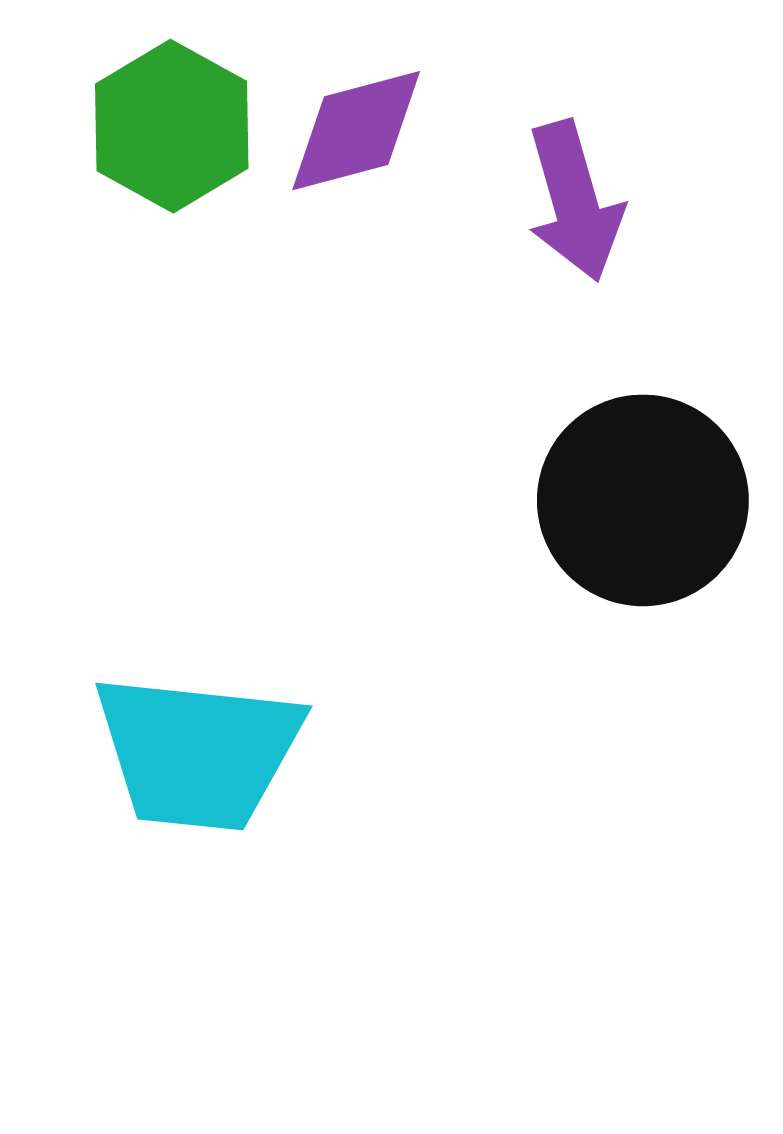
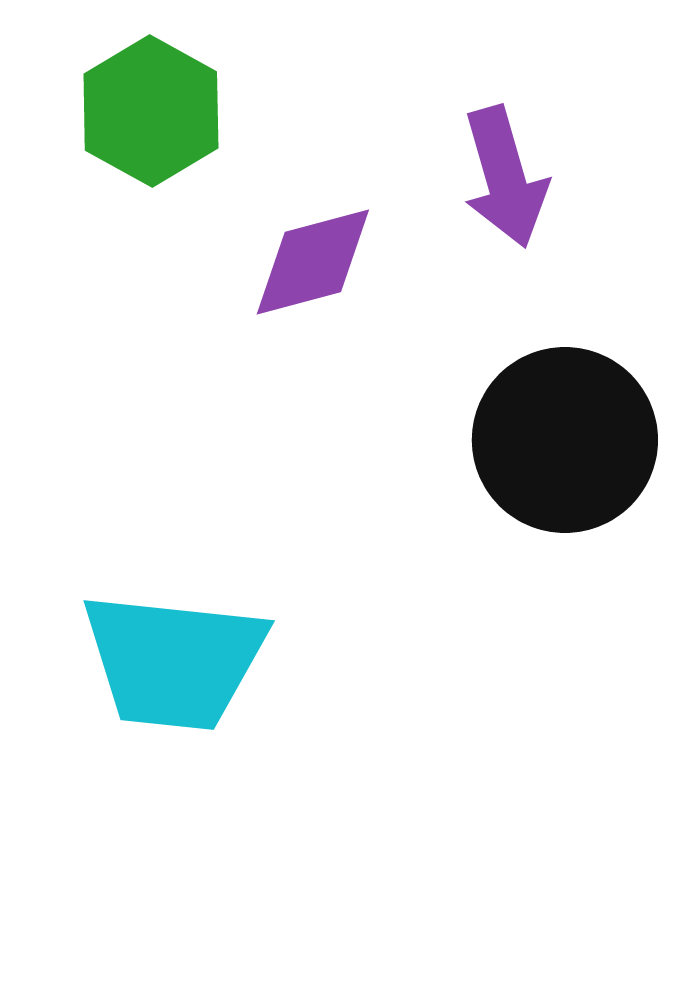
purple diamond: (356, 131) -> (313, 262), moved

